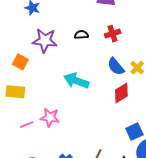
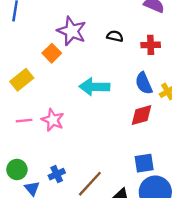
orange square: (20, 62) -> (52, 53), moved
cyan arrow: (76, 81) -> (94, 87), turned -35
yellow rectangle: (15, 92) -> (22, 80), turned -60

